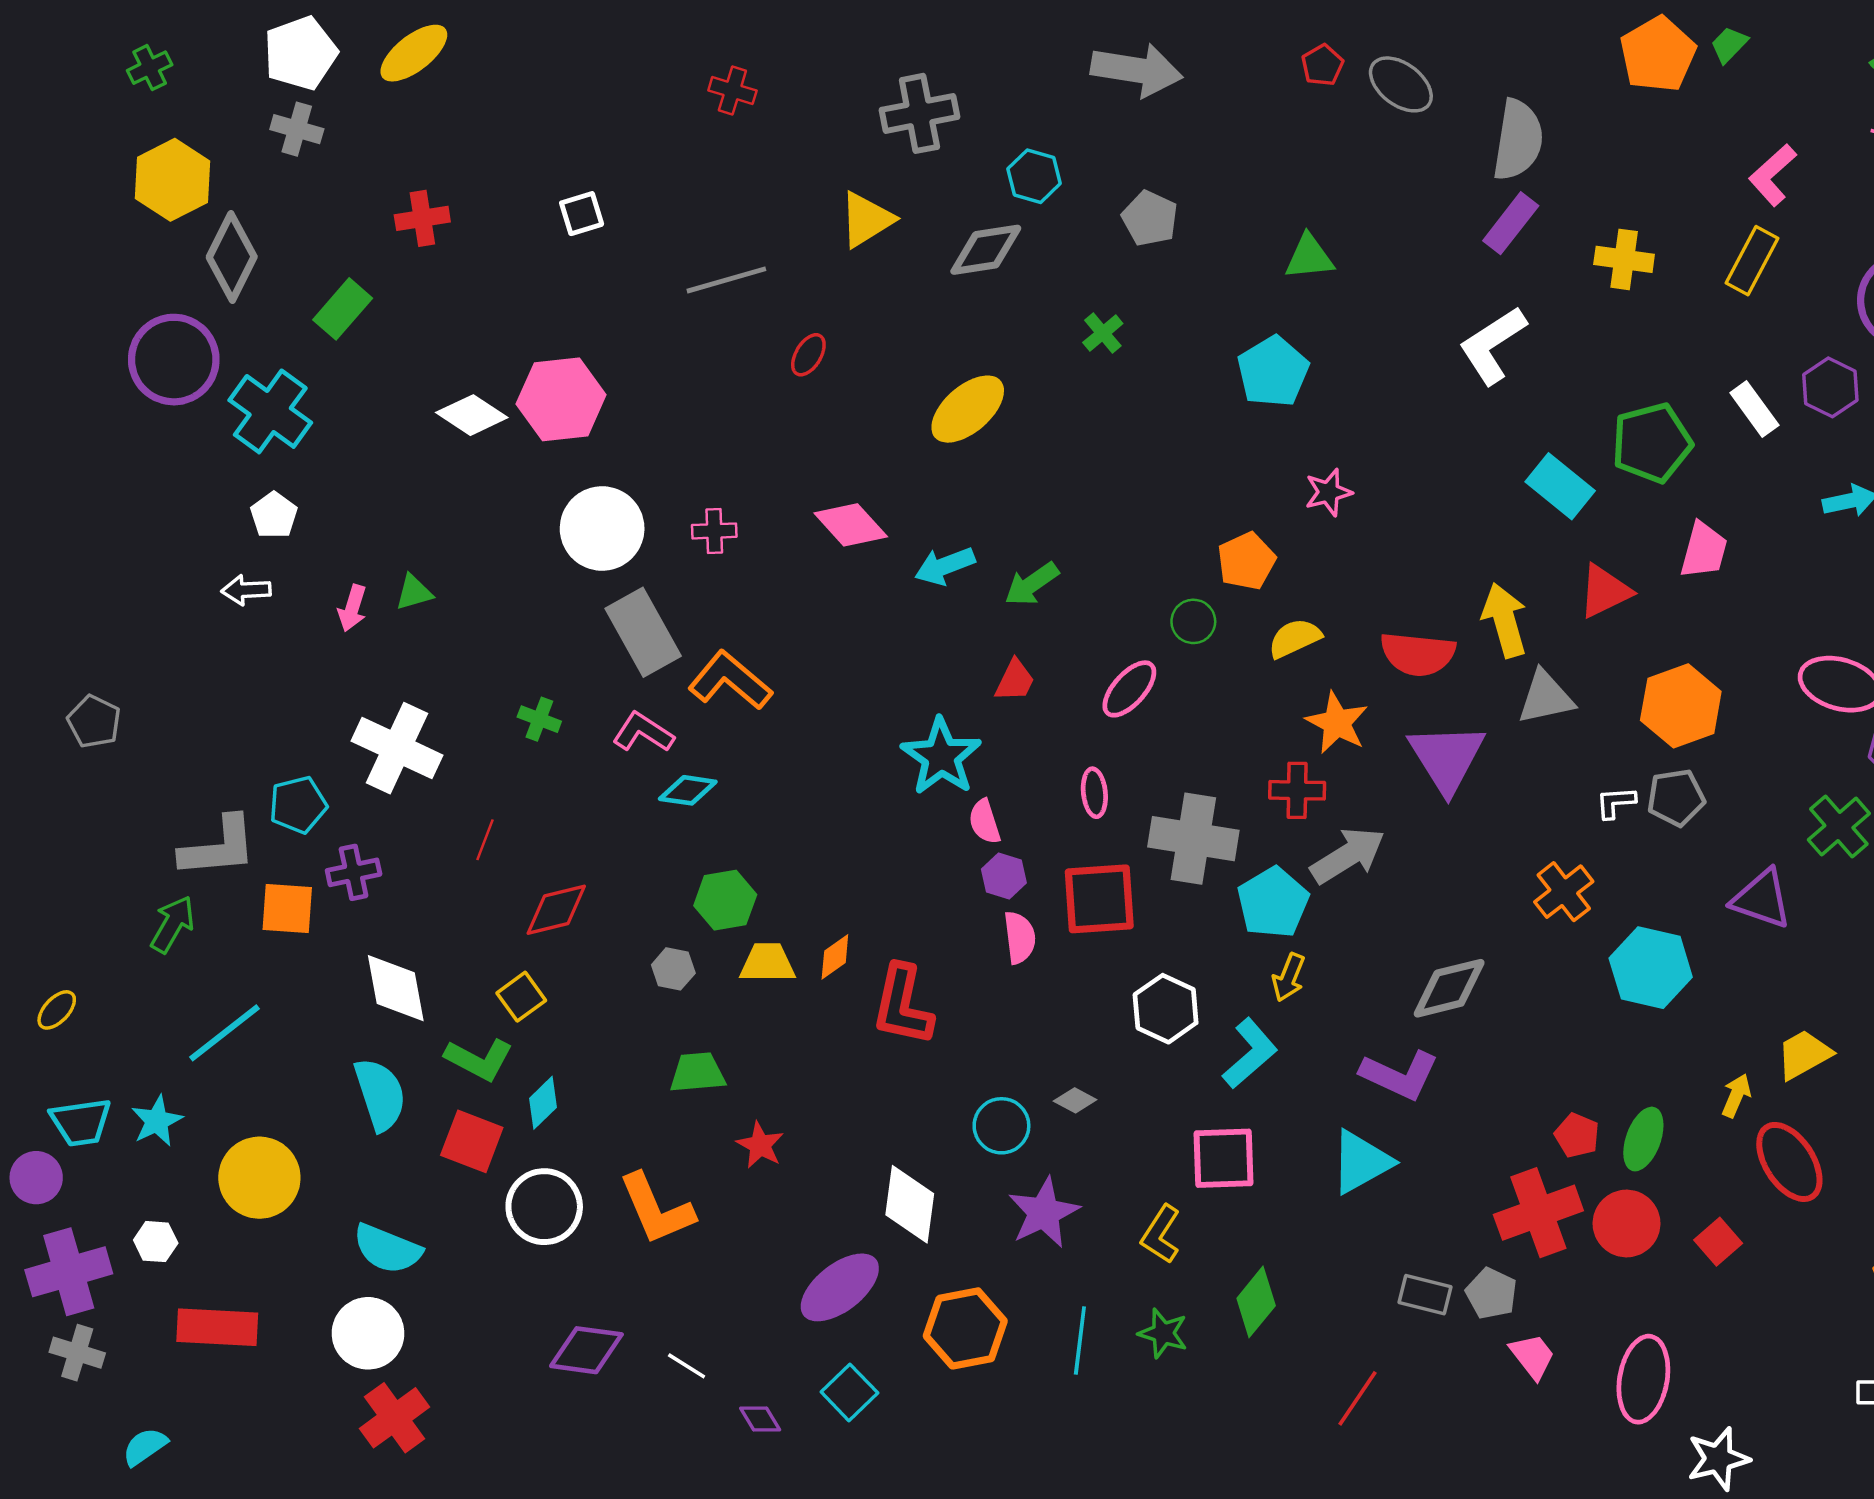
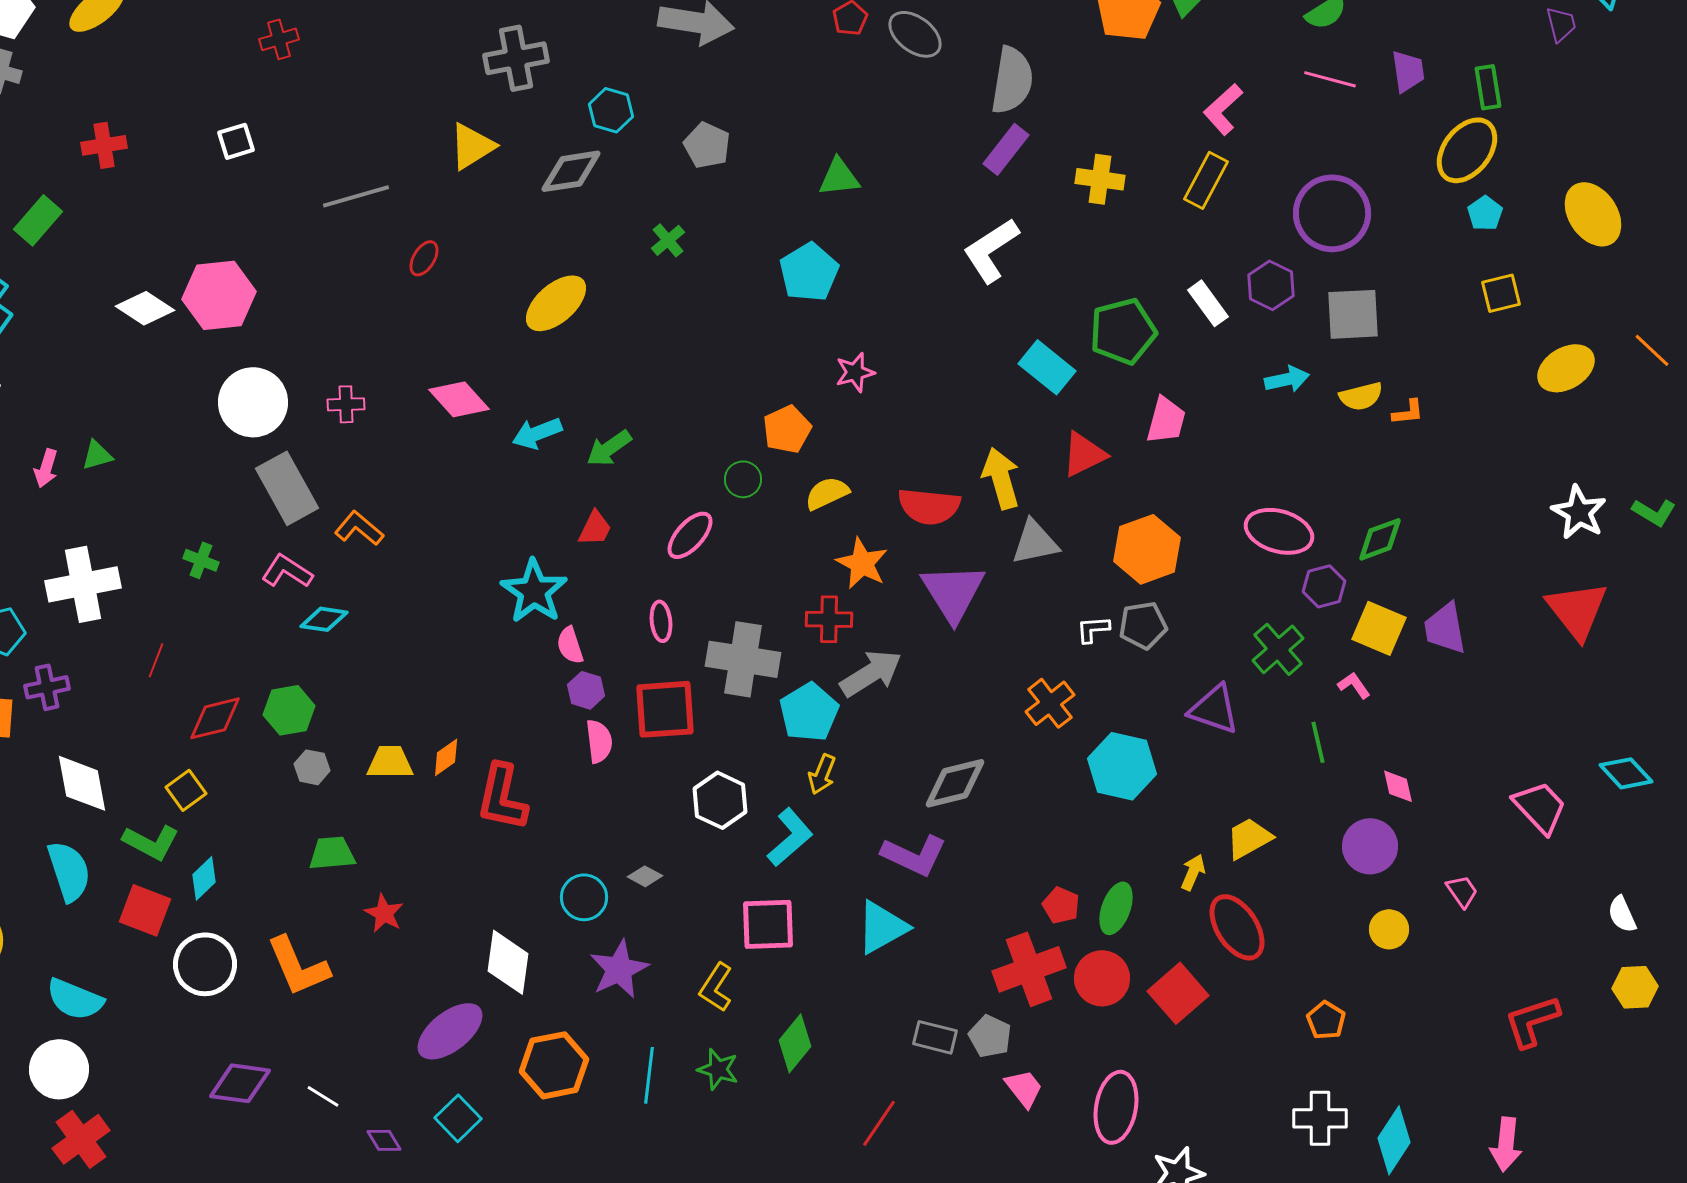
red cross: (732, 90) -> (279, 39), moved, turned -33
orange L-shape: (730, 681) -> (359, 528), size x0.7
white cross: (397, 748) -> (83, 584), turned -36
green hexagon: (725, 900) -> (289, 710), moved
red square: (1718, 1242) -> (1178, 993), size x1.5

